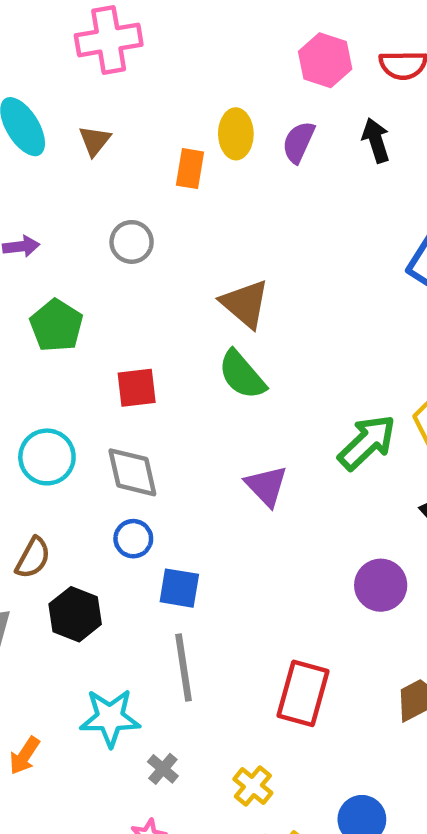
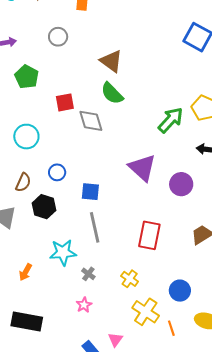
gray diamond: (132, 472) -> (91, 121), moved
purple triangle: (266, 486) -> (142, 168), moved, size x1.4
blue circle: (133, 539) -> (57, 172), moved

